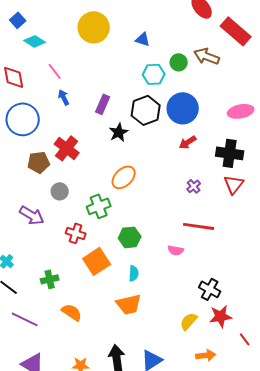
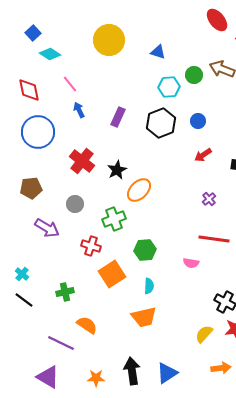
blue circle: (183, 108) -> (198, 121), size x0.5
black star: (119, 132) -> (117, 170), moved
brown pentagon: (39, 162) -> (31, 188), moved
purple line: (25, 319) -> (61, 343), moved

